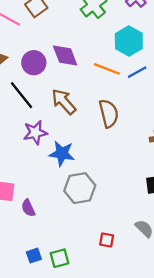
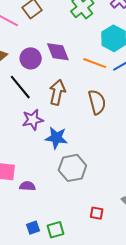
brown arrow: (64, 102) -> (57, 92), turned 55
purple semicircle: (28, 208) -> (27, 186), turned 119

